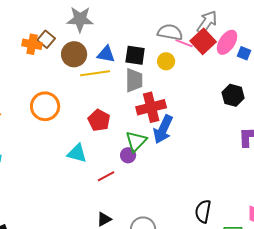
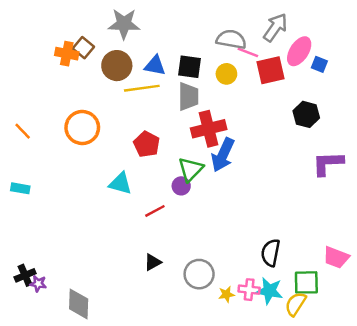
red square: (203, 41) -> (271, 70), moved, turned 30

